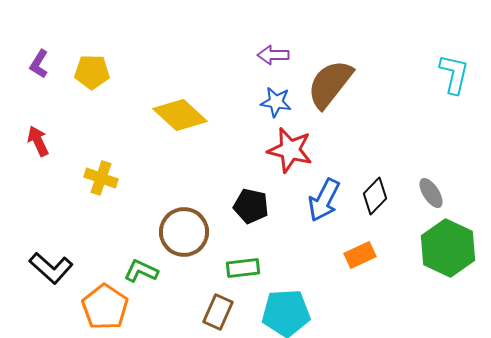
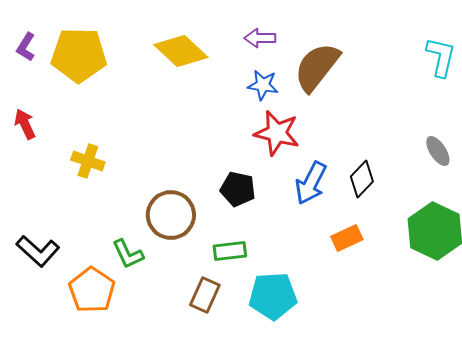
yellow pentagon: (92, 72) -> (79, 55), size x1.6
yellow diamond: (180, 115) -> (181, 51), moved
gray ellipse: (431, 193) -> (438, 151), moved
green L-shape: (141, 271) -> (128, 254), turned -140

